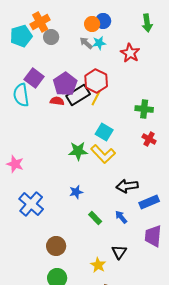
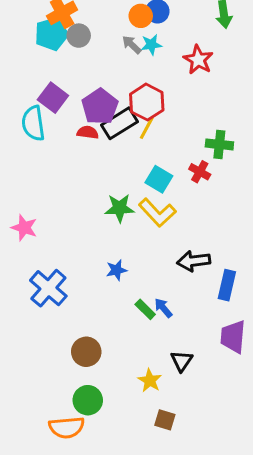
cyan pentagon: (21, 36) -> (51, 34), moved
red cross: (149, 139) -> (200, 172), moved
blue rectangle: (149, 202) -> (227, 285), turned -54
blue arrow: (121, 217) -> (163, 308), moved

